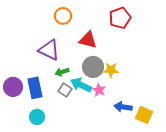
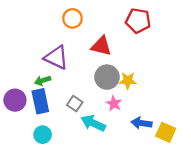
red pentagon: (120, 18) -> (138, 21), turned 30
green arrow: (62, 72) -> (43, 81), moved
cyan arrow: (81, 85) -> (93, 123), moved

